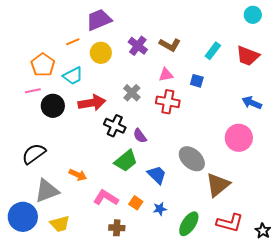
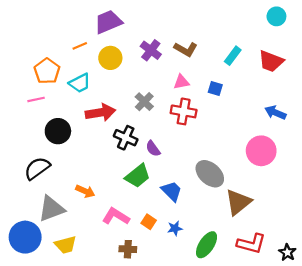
black circle: (53, 106) -> (58, 131), moved

